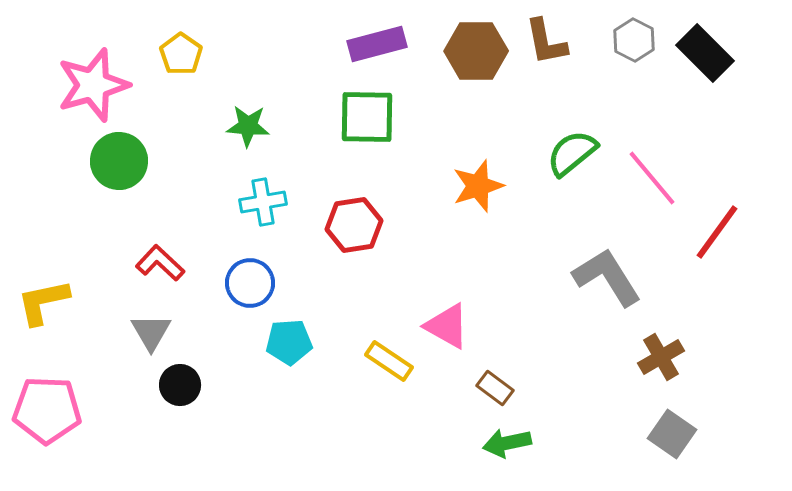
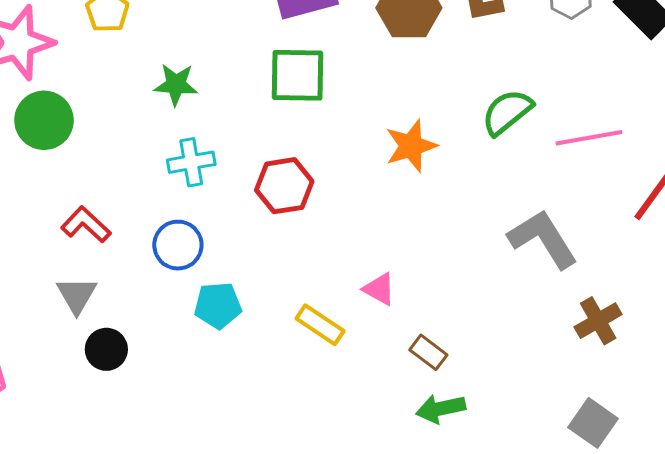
pink line: (652, 178) -> (589, 138), turned -60
pink triangle: (447, 326) -> (379, 289), size x0.7
gray square: (672, 434) -> (593, 423), moved

